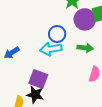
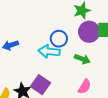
purple square: (38, 79) -> (40, 85), moved

